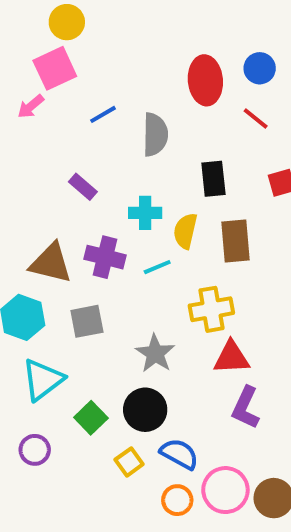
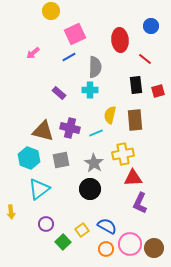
pink square: (55, 68) -> (75, 34), moved
blue circle: (260, 68) -> (151, 26), moved
black rectangle: (213, 179) -> (136, 85), moved
cyan cross: (145, 213) -> (90, 90), moved
gray star: (155, 353) -> (94, 163), moved
black circle: (145, 410) -> (90, 189), moved
green square: (91, 418) -> (63, 242), moved
purple circle: (35, 450) -> (46, 224), moved

